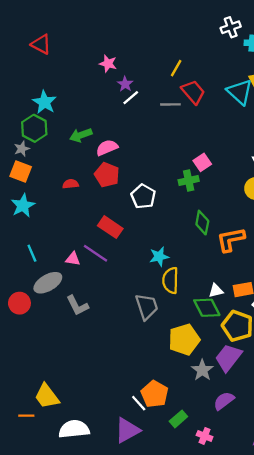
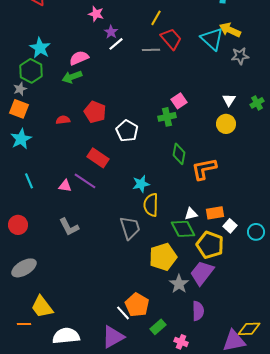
pink semicircle: (107, 148) -> (79, 58), moved
gray ellipse: (48, 283) -> (24, 268), moved
purple semicircle: (224, 401) -> (198, 311), turned 126

